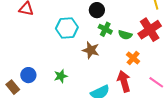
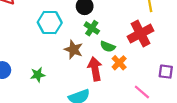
green semicircle: (125, 35) -> (108, 46), moved
red arrow: (124, 81) -> (95, 69), moved

